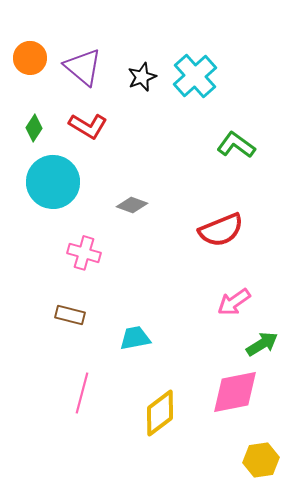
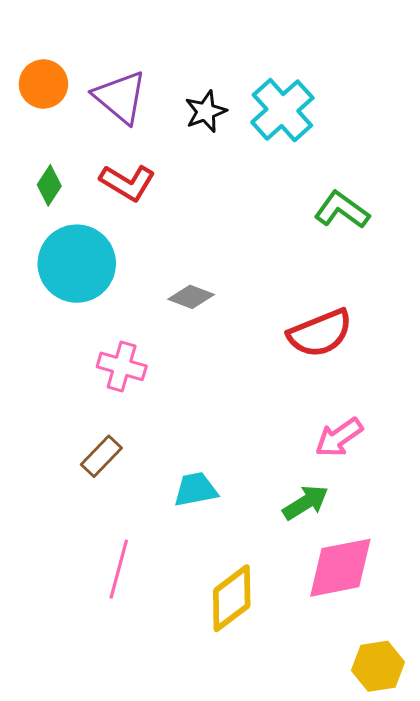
brown rectangle: (70, 315) -> (101, 456), turned -60
green arrow: (262, 344) -> (306, 503), moved

